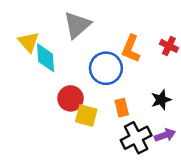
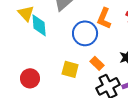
red circle: (71, 98) -> (30, 78), moved
orange rectangle: (122, 108) -> (97, 63), turned -32

